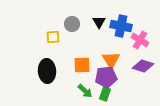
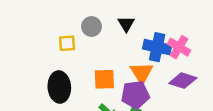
blue cross: (121, 26) -> (157, 47), moved

